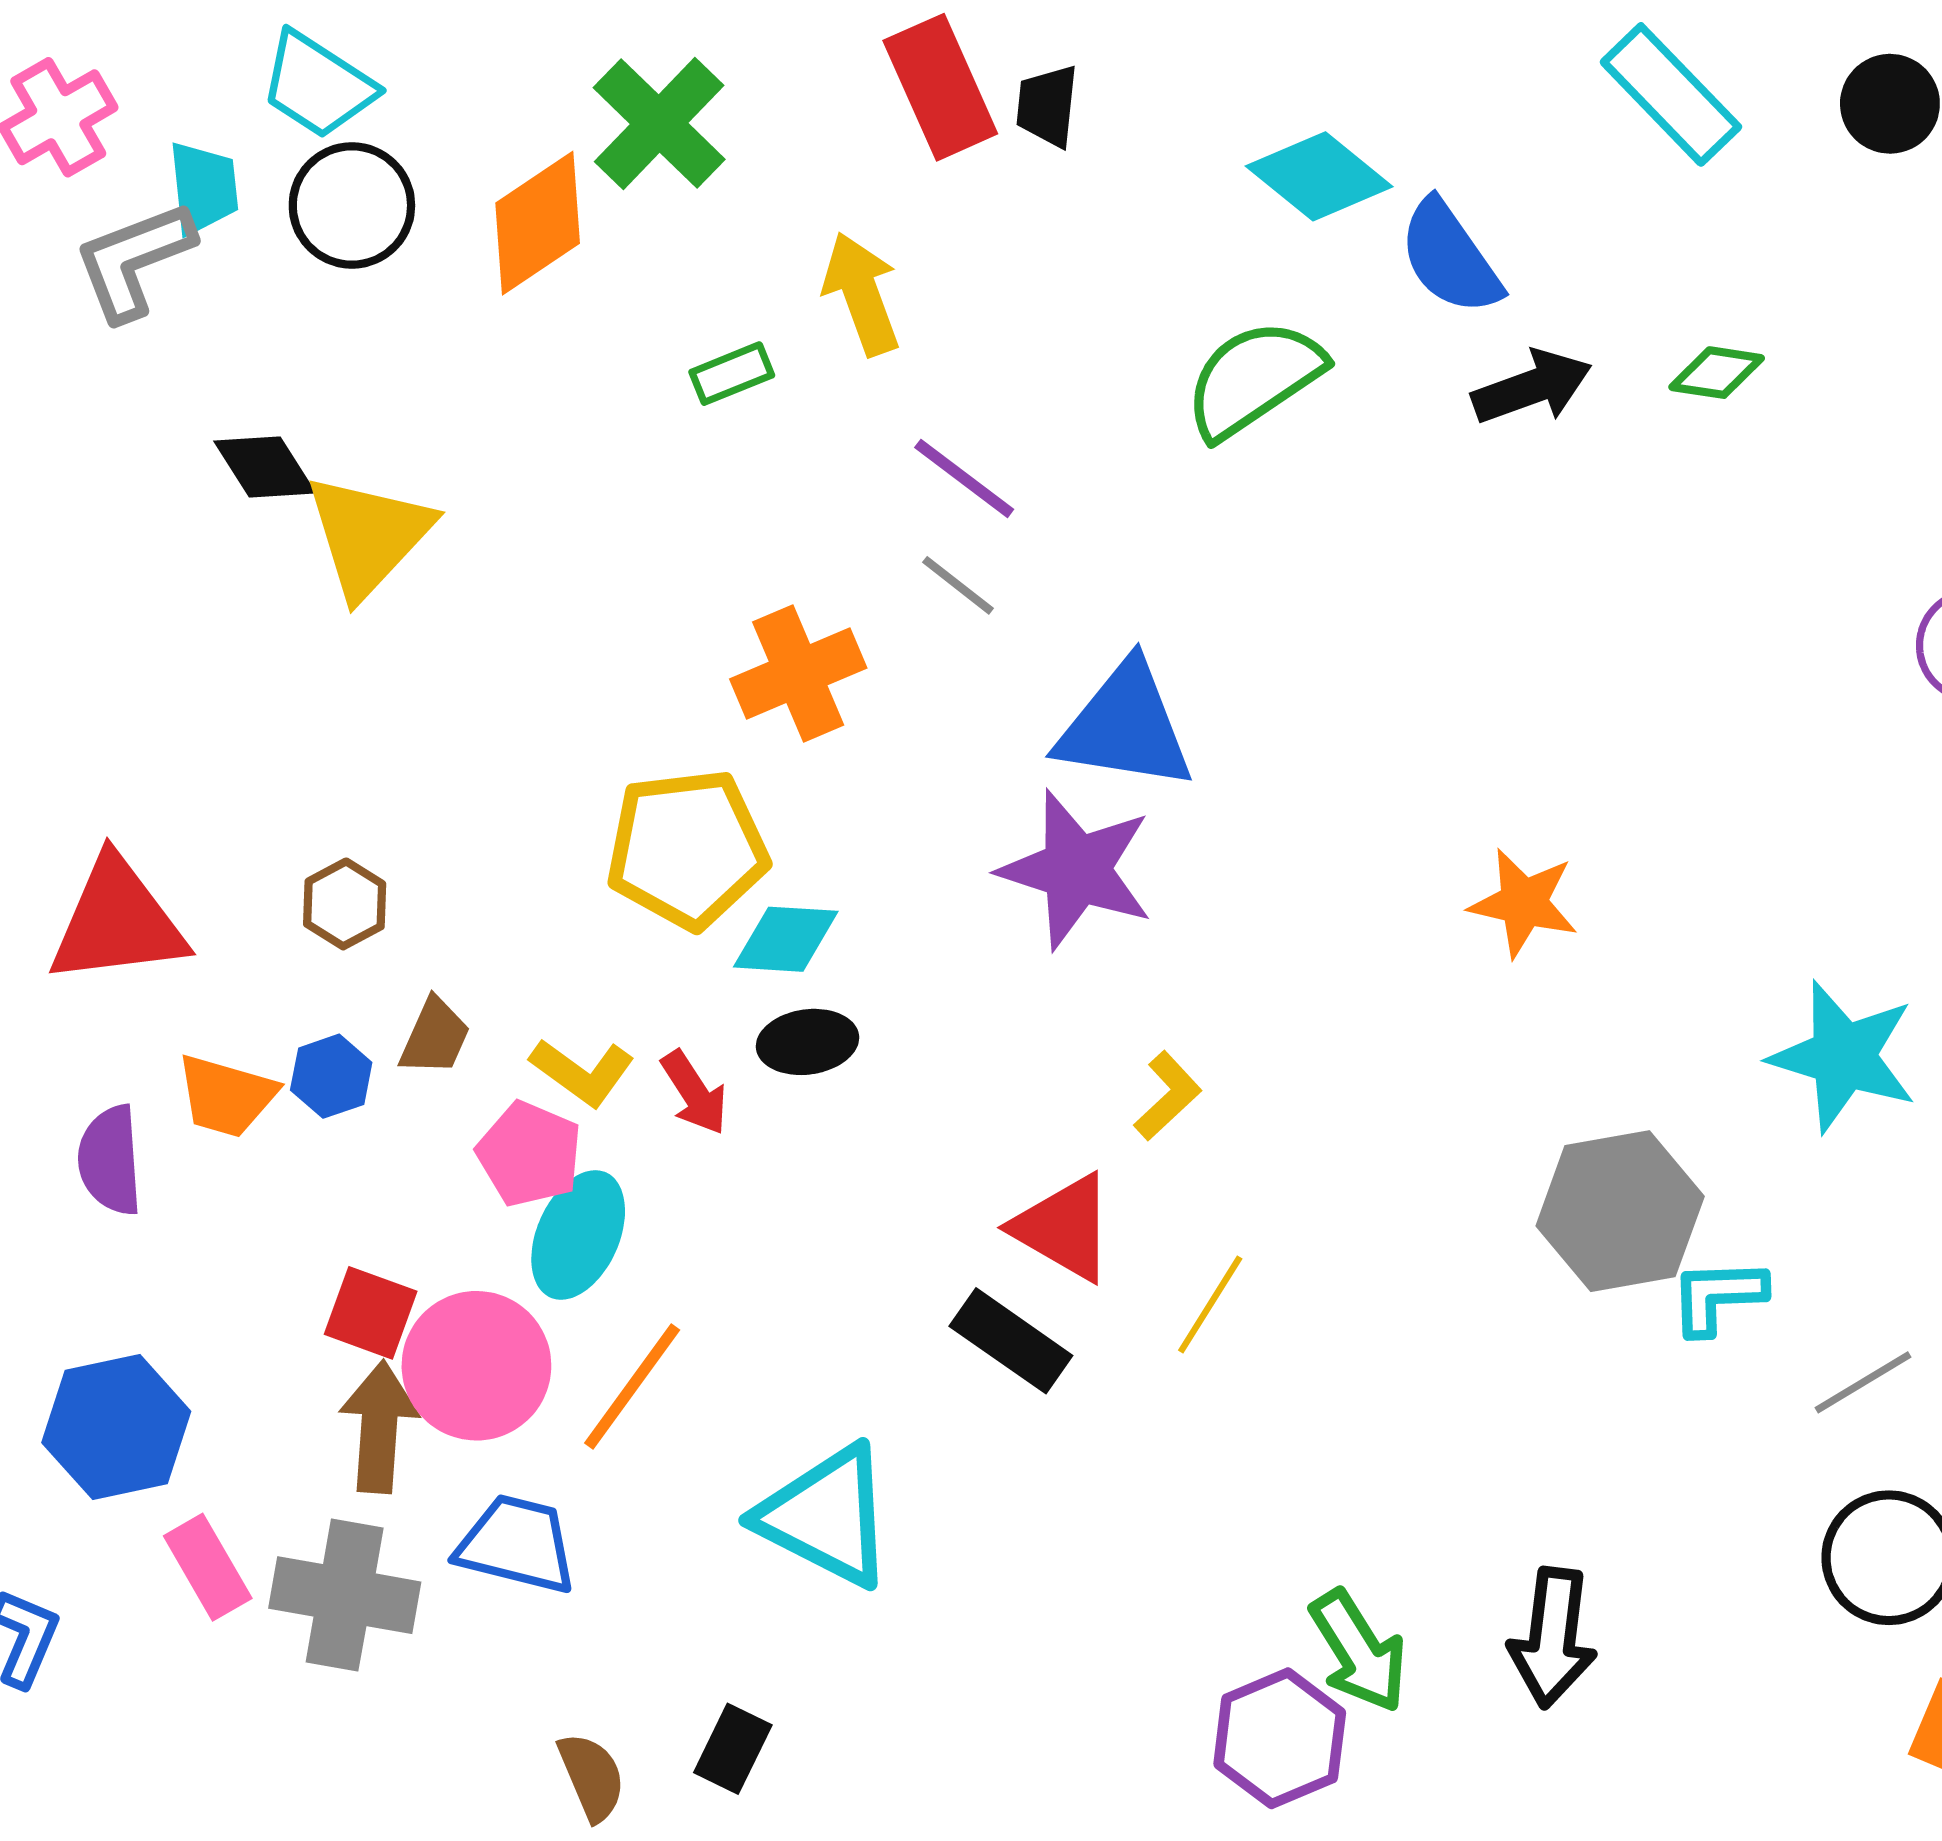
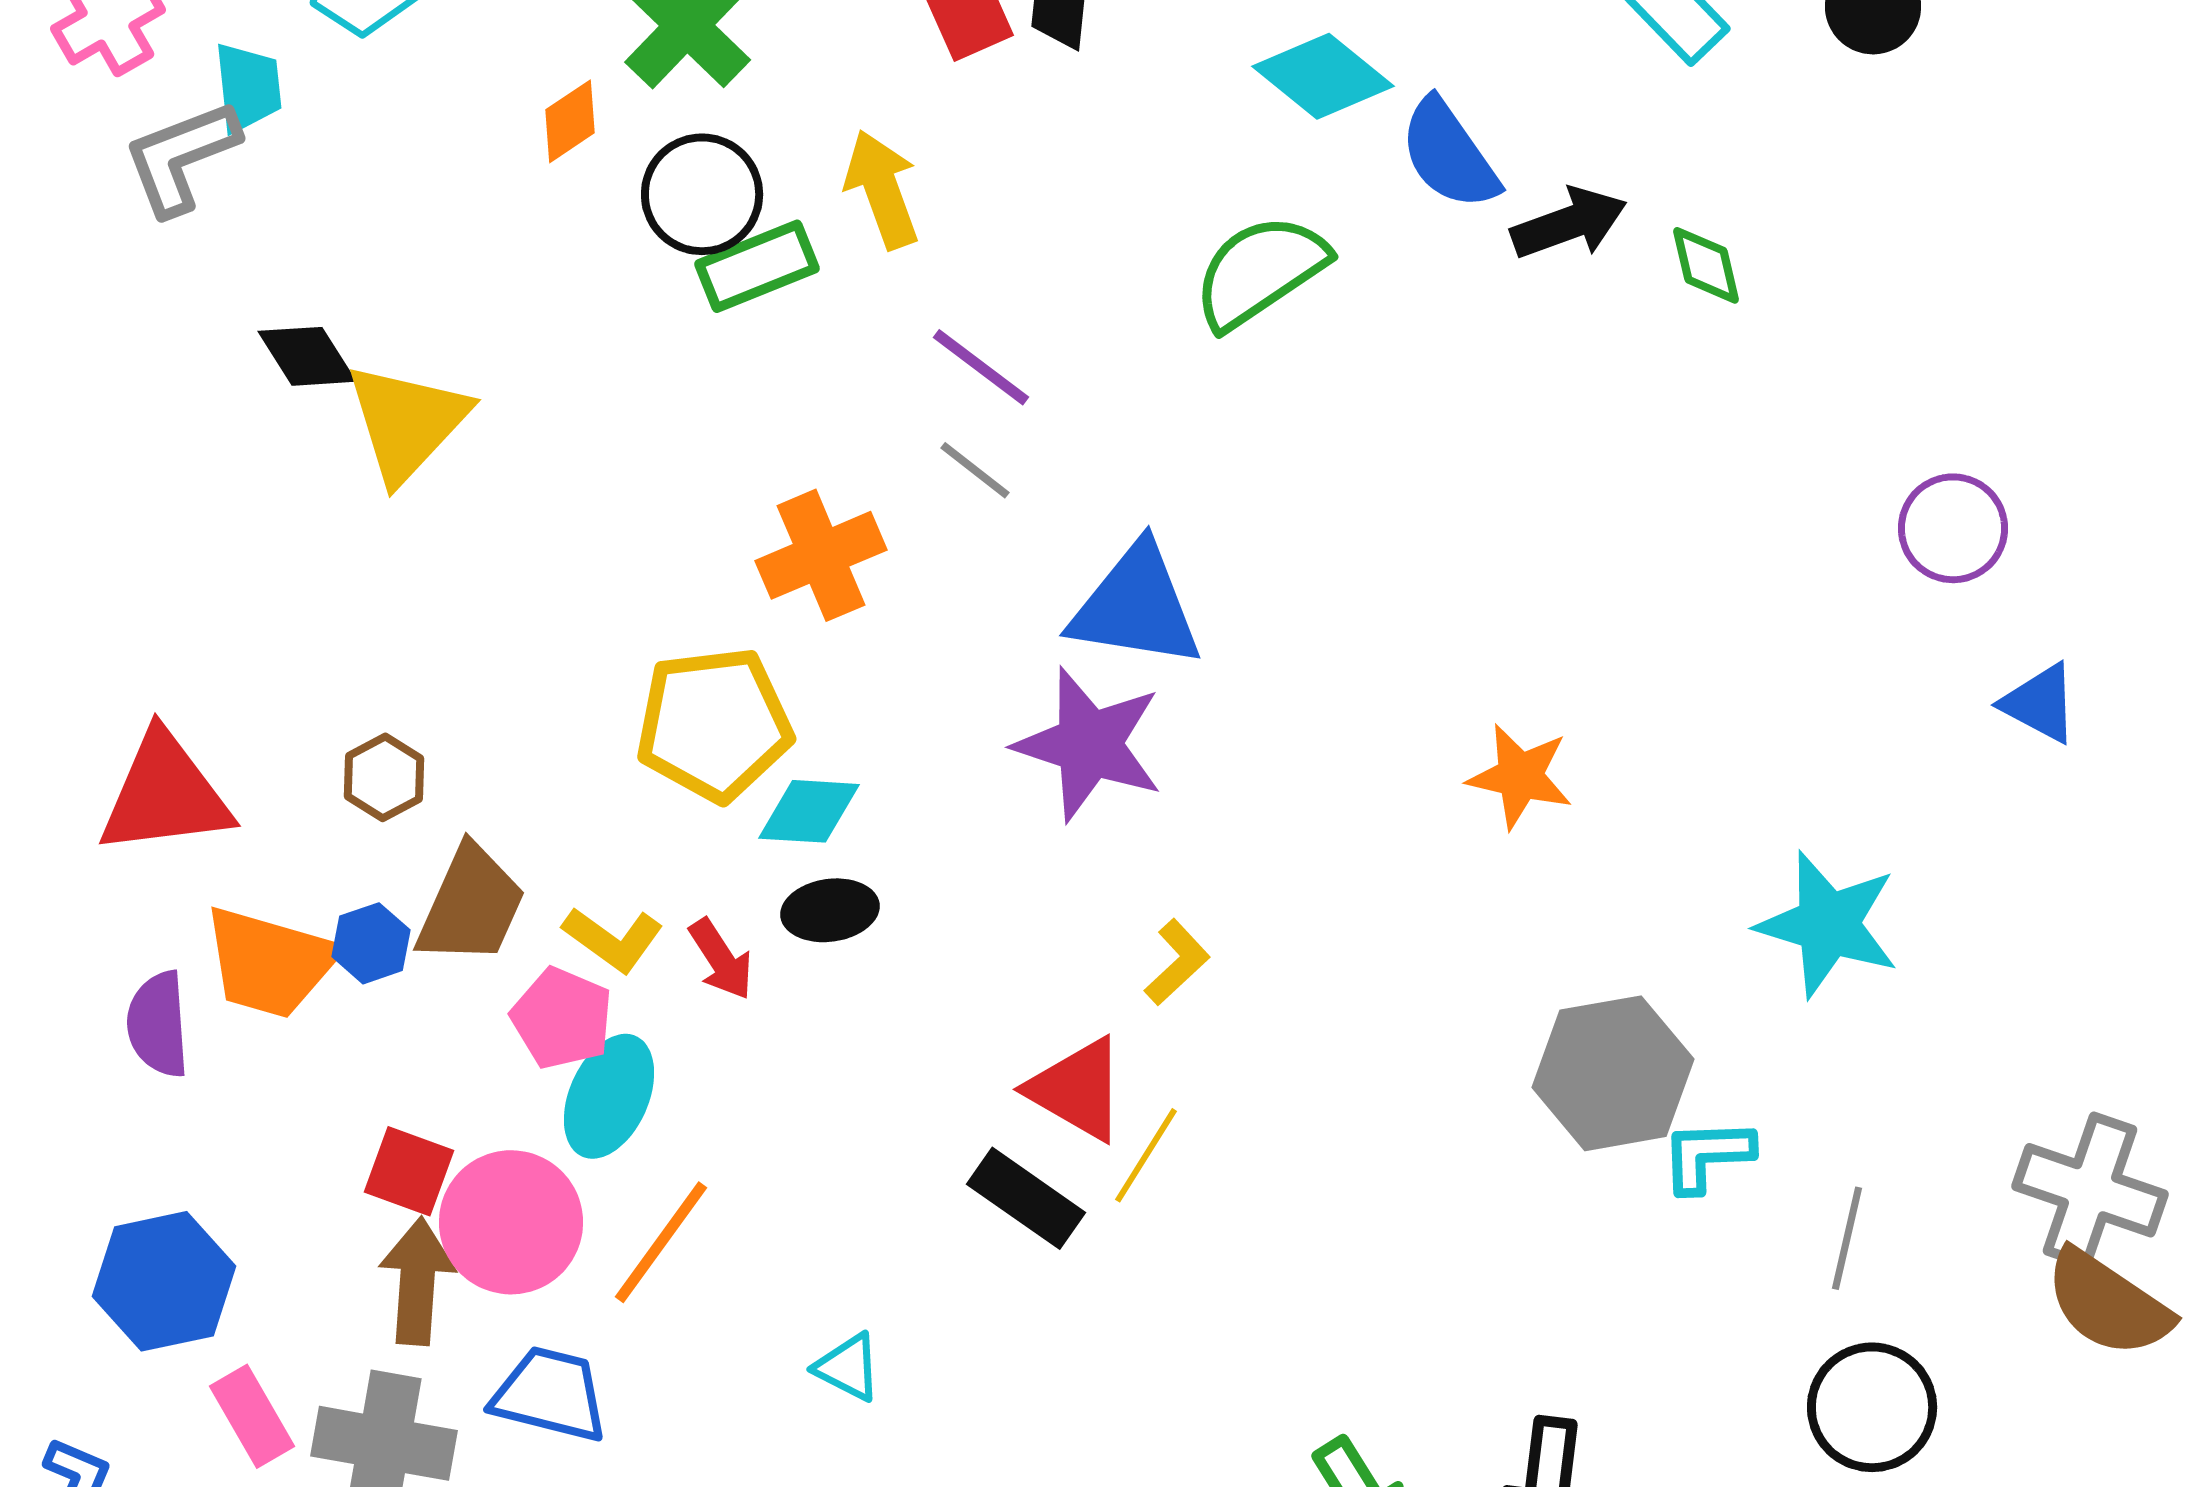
black circle: (352, 205) -> (702, 194), moved
orange diamond: (538, 223) -> (570, 121), size x0.6
green diamond: (1717, 373) -> (1706, 265), turned 68
green rectangle: (732, 374) -> (757, 266), size x1.5
black arrow: (1532, 387) -> (1569, 223), moved
brown trapezoid: (435, 1037) -> (471, 905), size x1.6
orange trapezoid: (226, 1096) -> (270, 962), size x1.4
yellow line: (1210, 1305) -> (1146, 1155), moved
gray line: (1863, 1382) -> (1847, 1238), turned -46
cyan triangle: (826, 1516) -> (848, 1367), size x0.5

